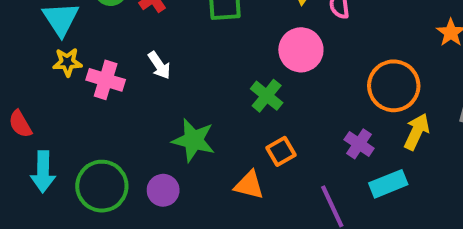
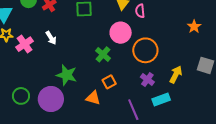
pink cross: (106, 80) -> (25, 44), turned 36
orange circle: (394, 86) -> (145, 50), moved
green circle: (102, 186) -> (21, 96), size x0.7
purple circle: (163, 190) -> (51, 99), size x1.6

